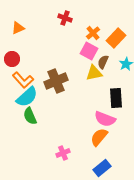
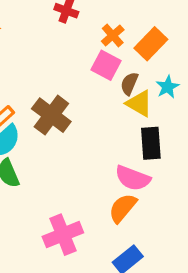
yellow triangle: (94, 73) -> (139, 103), moved, turned 42
brown cross: (56, 81) -> (51, 115), turned -30
pink cross: (63, 153) -> (63, 235), size x1.6

